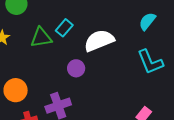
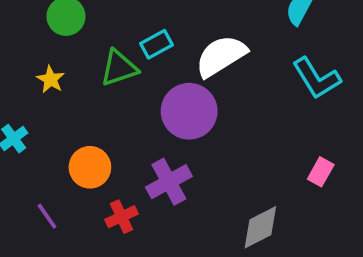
cyan rectangle: (64, 28) -> (156, 44), turned 30
purple circle: (76, 68) -> (189, 111), size x1.8

